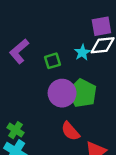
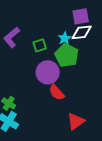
green pentagon: (82, 93) -> (67, 55), moved
red semicircle: (70, 131) -> (57, 92), moved

